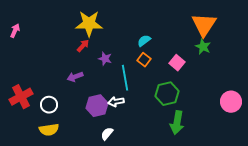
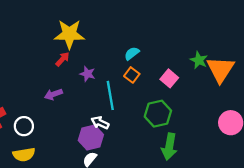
orange triangle: (204, 25) -> (220, 69), moved
white arrow: (116, 102) -> (100, 123), turned 35
purple hexagon: (97, 106) -> (91, 137), moved

